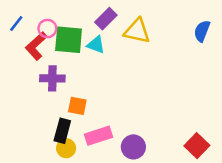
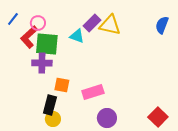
purple rectangle: (106, 19) -> (92, 23), moved
green square: (69, 40) -> (47, 44), moved
pink rectangle: (98, 136) -> (93, 92), moved

